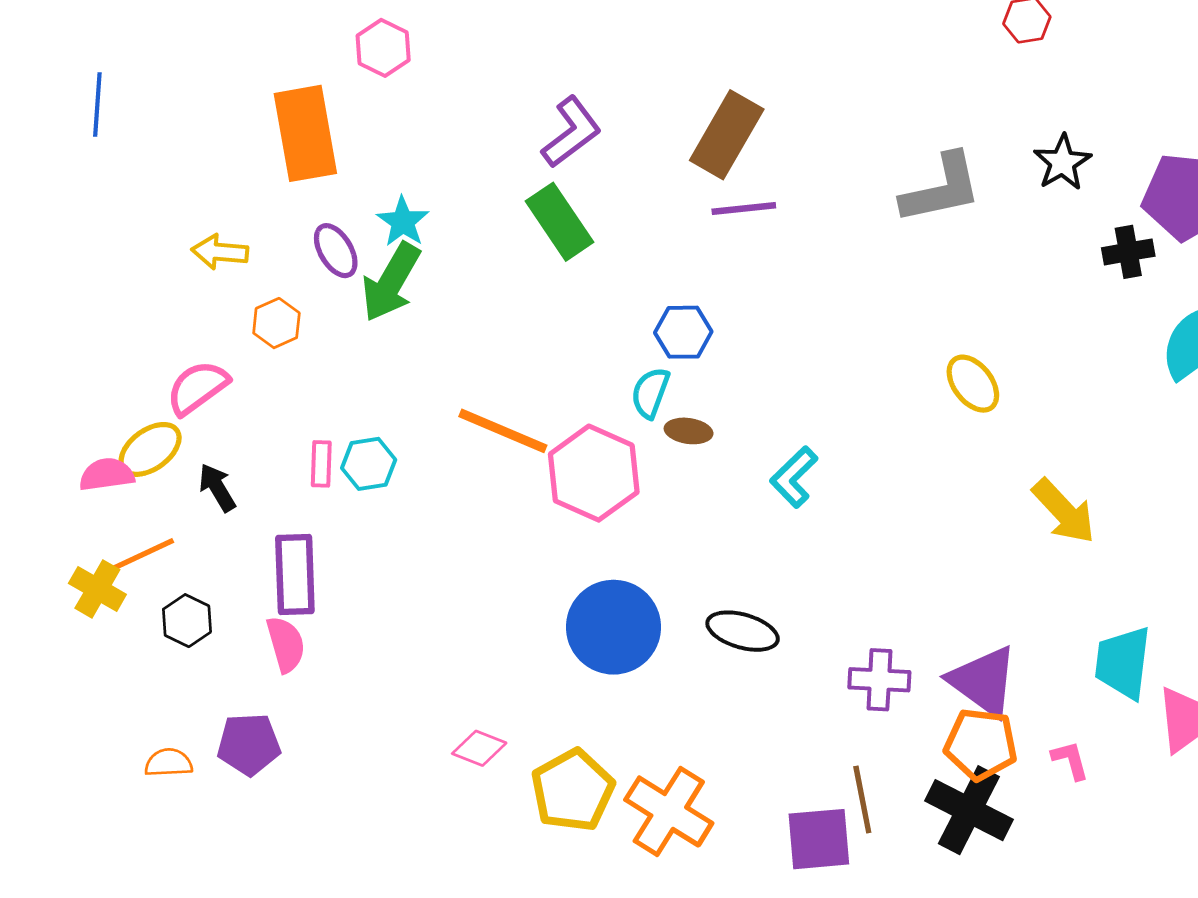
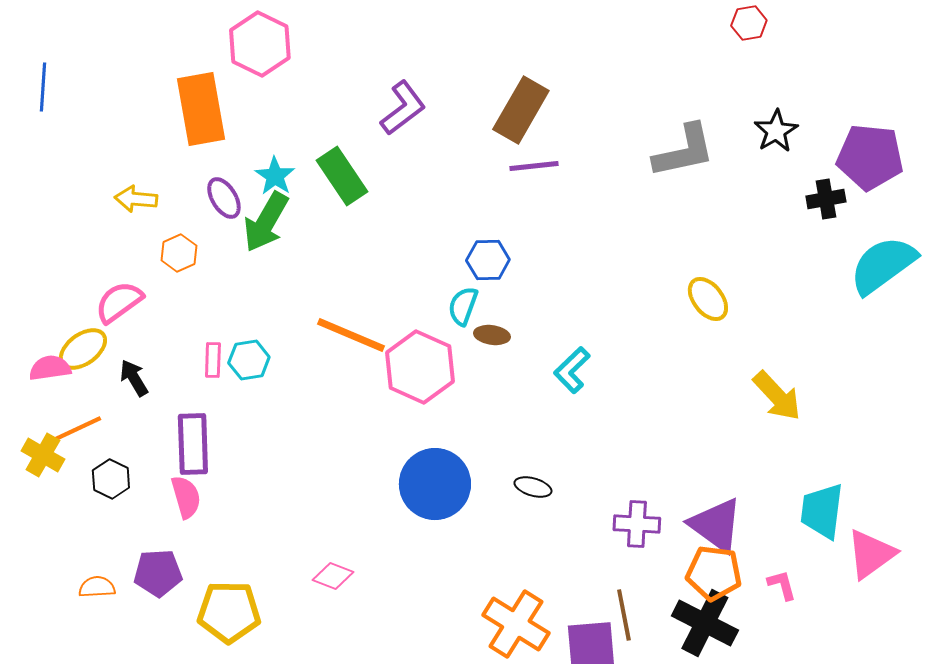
pink hexagon: (383, 48) -> (260, 44), size x1.5
green rectangle: (560, 222) -> (342, 176), moved
black ellipse: (743, 631) -> (533, 487), size x0.7
yellow pentagon: (573, 790) -> (229, 612), moved, turned 30
orange cross: (669, 811) -> (516, 624), moved

